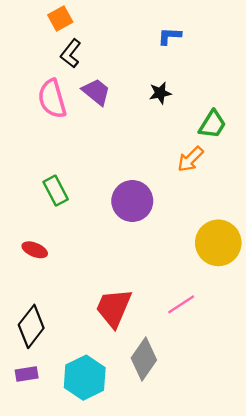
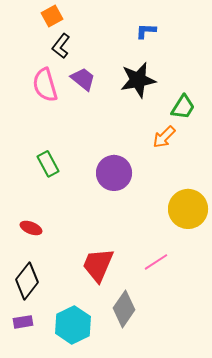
black star: (160, 93) -> (138, 80), size x1.8
red ellipse: (35, 250) -> (31, 228), moved

